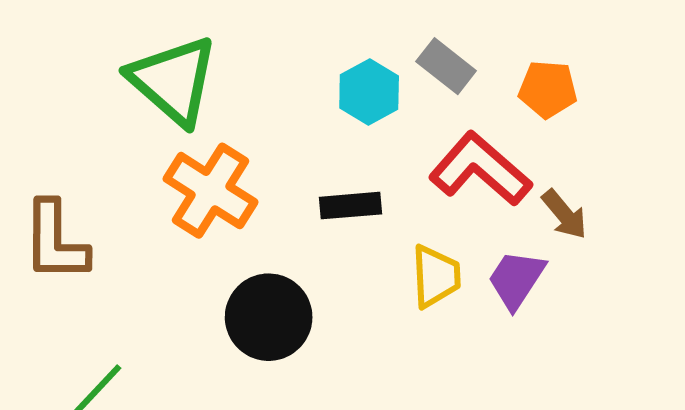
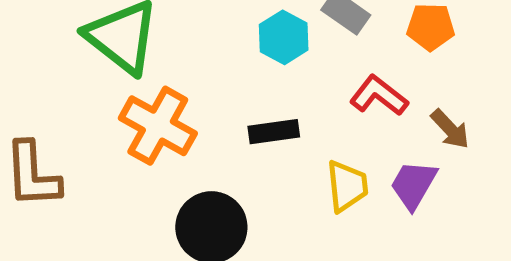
red L-shape: (480, 169) -> (379, 96), size x0.7

